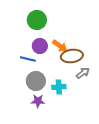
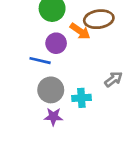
orange arrow: (60, 46) -> (80, 31), moved
brown ellipse: (72, 56) -> (99, 19), moved

